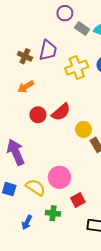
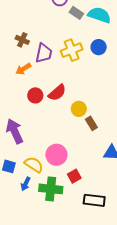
purple trapezoid: (48, 50) -> (44, 53), moved
green cross: (53, 213) -> (51, 189), size x1.6
blue arrow: (27, 222) -> (26, 184), moved

